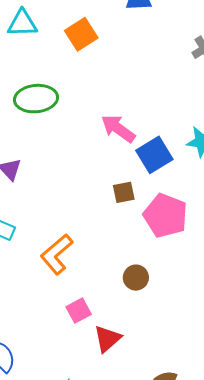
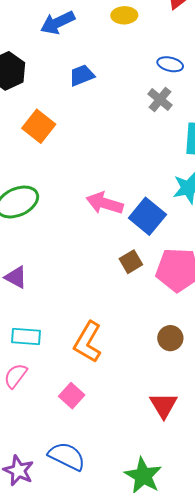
pink square: (79, 311) -> (72, 396), moved

